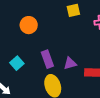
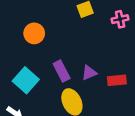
cyan square: (17, 63) -> (26, 80), size x1.5

